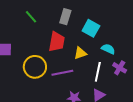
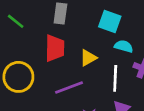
cyan square: (91, 28) -> (110, 21), moved
yellow circle: (35, 67) -> (18, 77), moved

